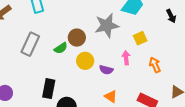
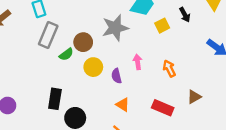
yellow square: (140, 38) -> (162, 26), moved
gray rectangle: (30, 44) -> (48, 35), moved
purple semicircle: (106, 70) -> (116, 76), turned 64

